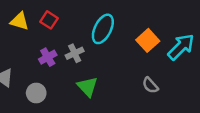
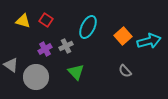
cyan arrow: (181, 47) -> (149, 41), turned 30
gray circle: (36, 93) -> (36, 77), size x1.6

